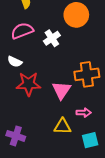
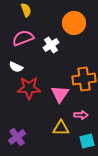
purple cross: (16, 136) -> (17, 137), turned 36

